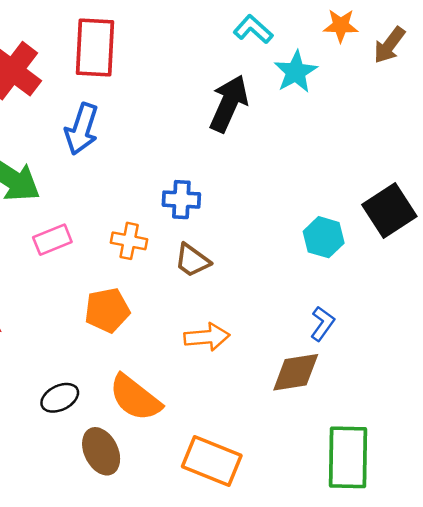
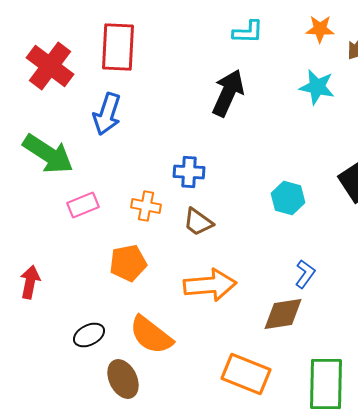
cyan L-shape: (253, 29) -> (248, 32), turned 140
cyan star: (296, 72) -> (317, 87), moved, turned -30
cyan hexagon: (324, 237) -> (288, 198), moved
orange arrow: (207, 337) -> (210, 285), size x1.4
orange rectangle: (212, 461) -> (246, 374), moved

